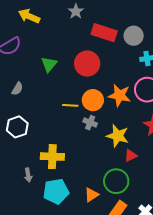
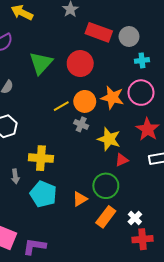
green triangle: (49, 64) -> (41, 63), size x1.4
yellow line: (70, 105) -> (61, 106), turned -35
cyan pentagon: (56, 191) -> (43, 194), turned 30

